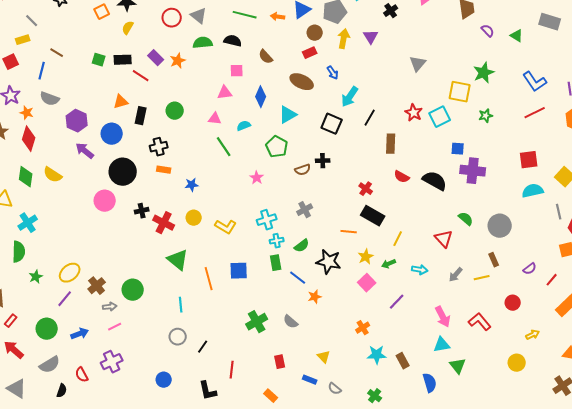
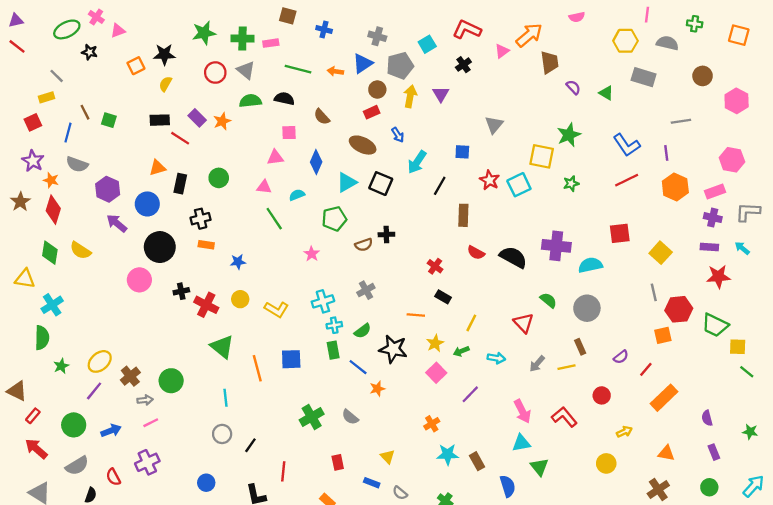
brown line: (57, 53) -> (85, 112), turned 32
green square: (99, 60) -> (109, 120), moved
black square: (332, 124) -> (381, 184), moved
green pentagon: (277, 147) -> (334, 219), turned 30
blue square: (458, 149) -> (462, 152), moved
cyan semicircle: (533, 191) -> (590, 265), moved
black rectangle: (373, 216) -> (443, 297), size x0.6

